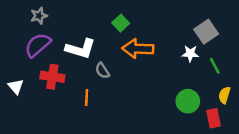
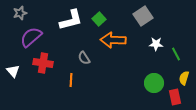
gray star: (39, 16) -> (20, 13), moved
gray square: (206, 32) -> (143, 16), moved
white L-shape: (80, 49) -> (71, 20), moved, turned -30

